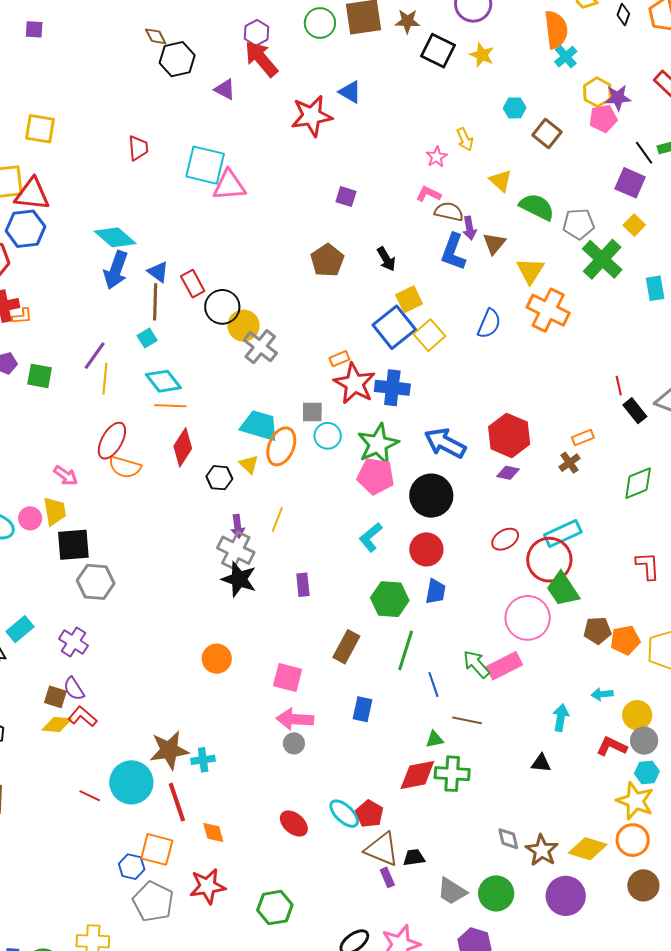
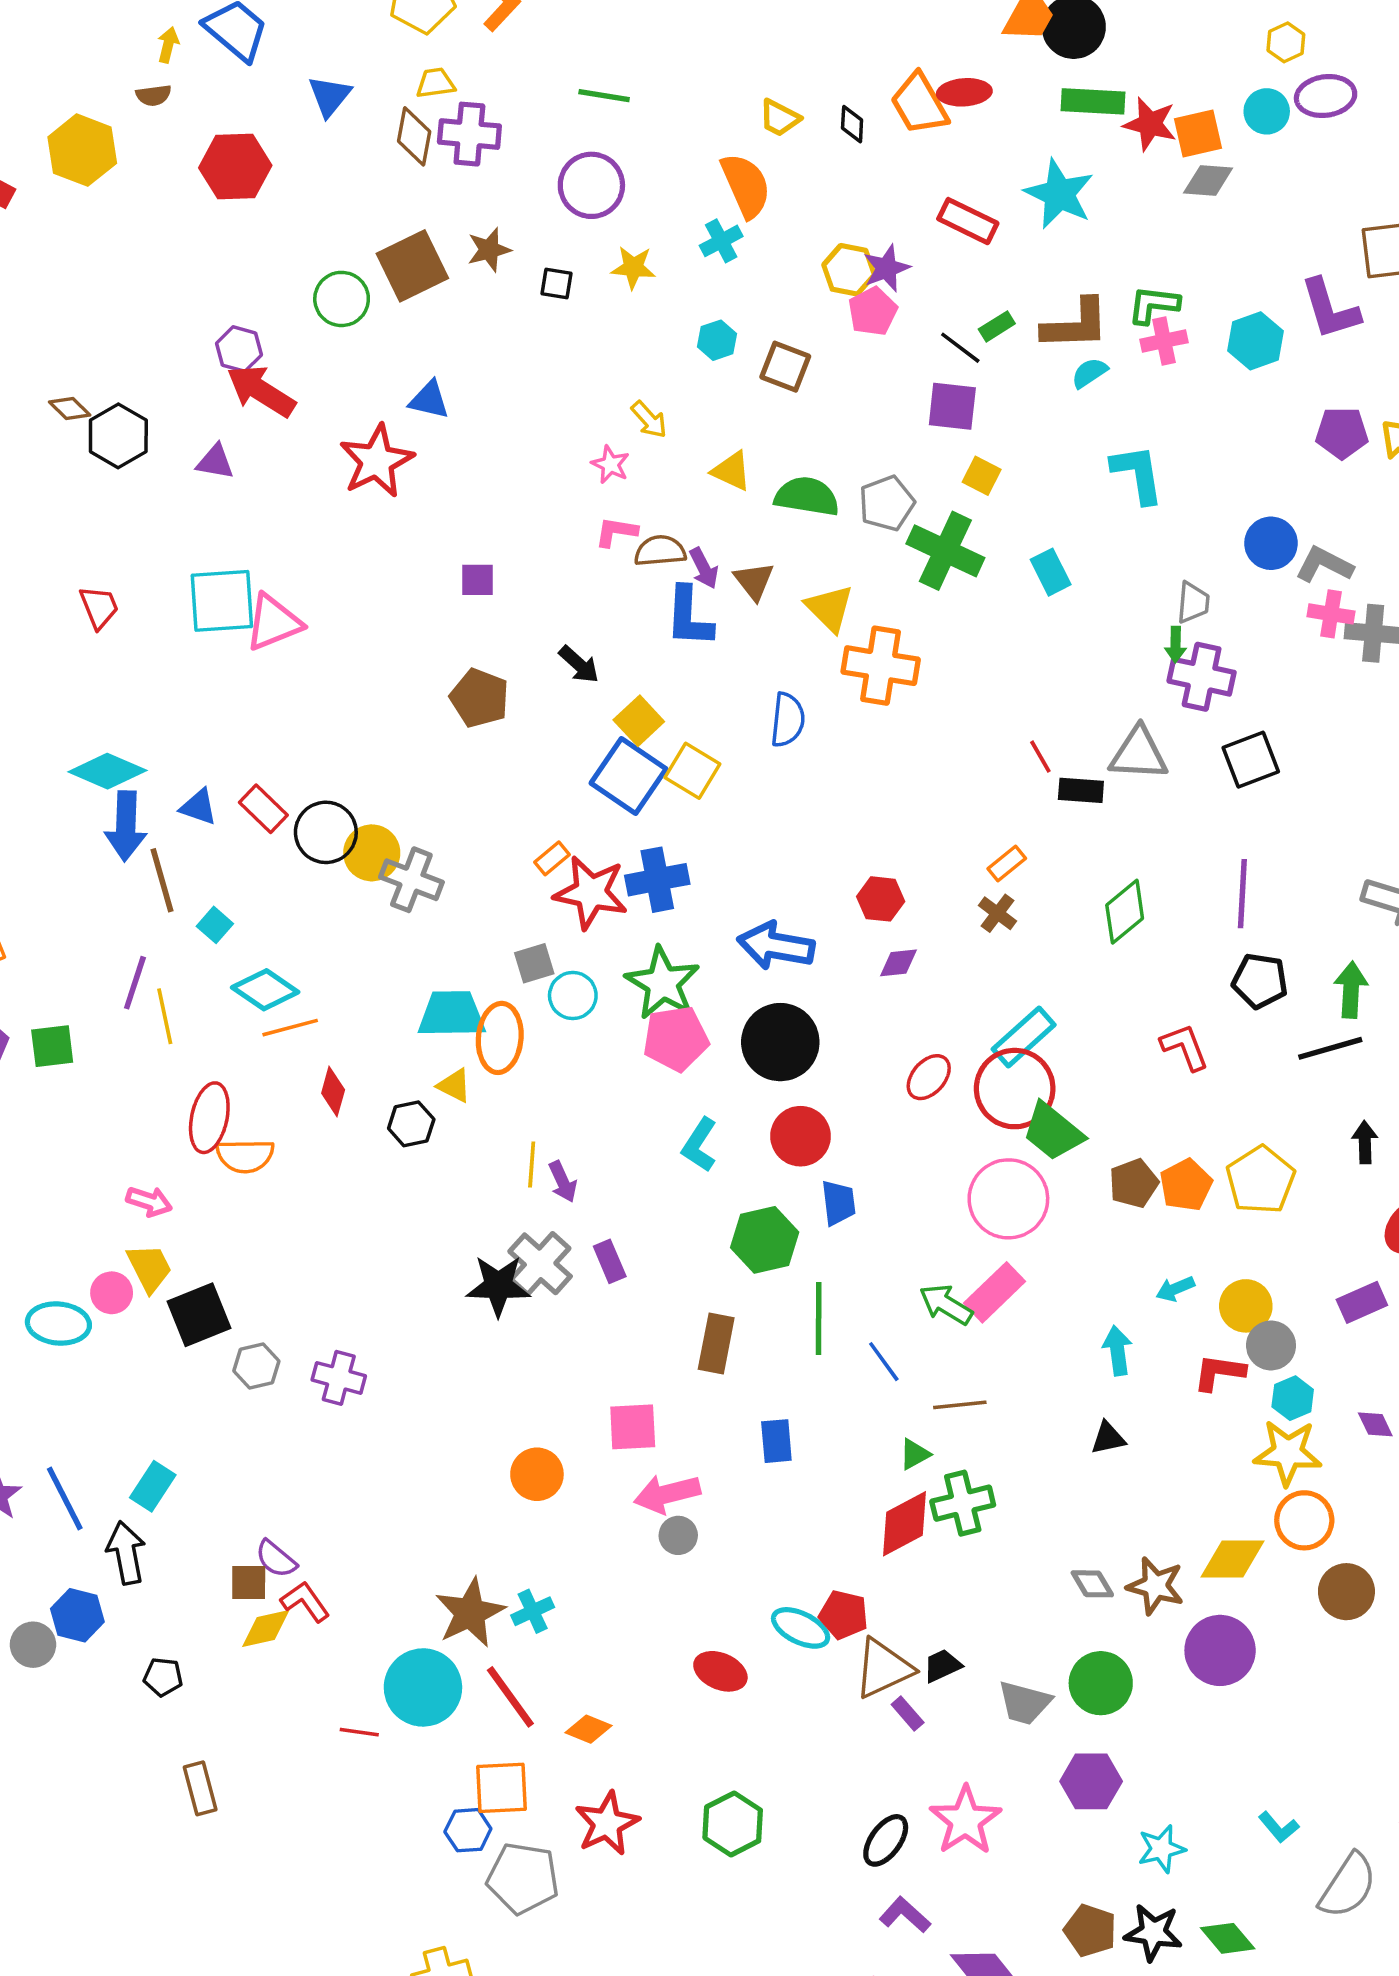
black square: (438, 51) -> (557, 283), size x0.6
cyan cross: (566, 57) -> (721, 241), moved, turned 30
brown line: (155, 302) -> (162, 880), moved
black rectangle: (635, 411) -> (1081, 790), turned -30
red hexagon: (509, 435) -> (881, 899), size x0.6
red diamond: (183, 447) -> (333, 1092), size x0.7
purple arrow: (238, 526) -> (563, 1182), moved
gray cross: (236, 550) -> (540, 1264), moved, turned 33
gray hexagon: (96, 582) -> (256, 1366), size x0.7
purple cross: (74, 642) -> (339, 1378), moved
orange circle: (217, 659) -> (537, 1474), moved
red L-shape: (82, 717) -> (305, 1602), turned 32
orange diamond: (213, 832) -> (588, 1729), turned -35
brown triangle: (382, 849) -> (883, 1668), turned -30

